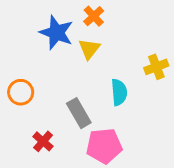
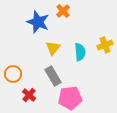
yellow triangle: (89, 49) -> (53, 48), moved
orange circle: (21, 92) -> (13, 74), moved
cyan semicircle: (119, 92) -> (80, 52), moved

